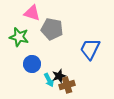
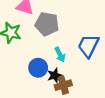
blue circle: (32, 64) -> (38, 68), moved
cyan arrow: (49, 80) -> (60, 55), moved

